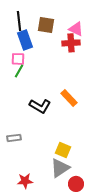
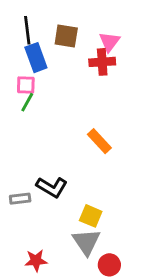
pink triangle: (76, 29) -> (109, 42), turned 42
black L-shape: (40, 106) -> (52, 187), moved
gray triangle: (60, 168) -> (86, 242), turned -30

